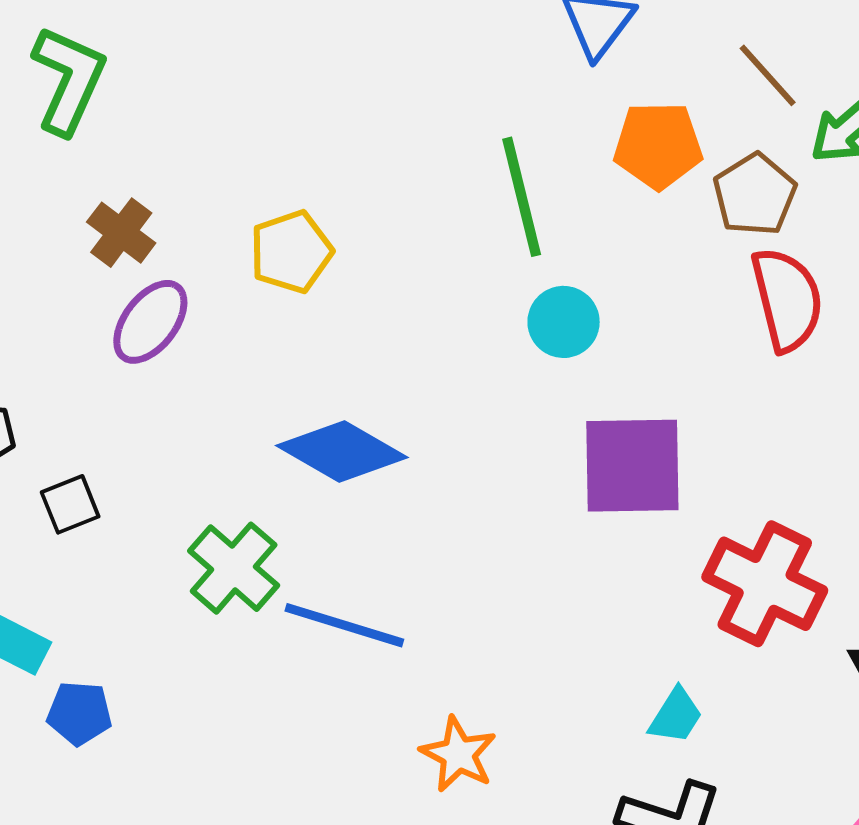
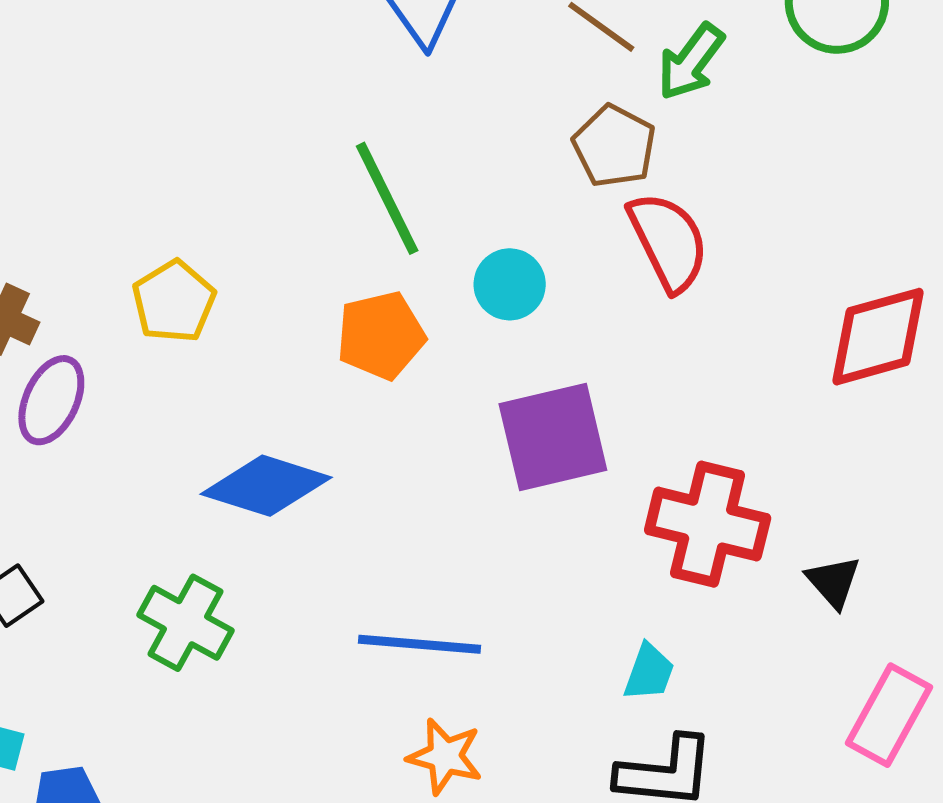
orange pentagon: (658, 145) -> (381, 335), moved
cyan circle: (564, 322) -> (510, 284), moved
blue line: (344, 625) -> (419, 644), moved

